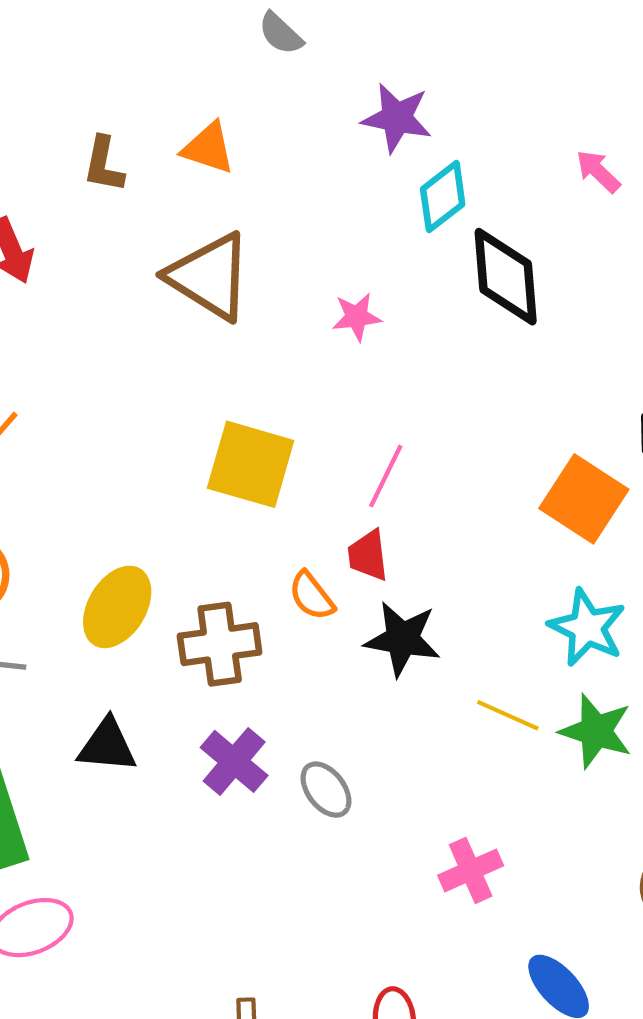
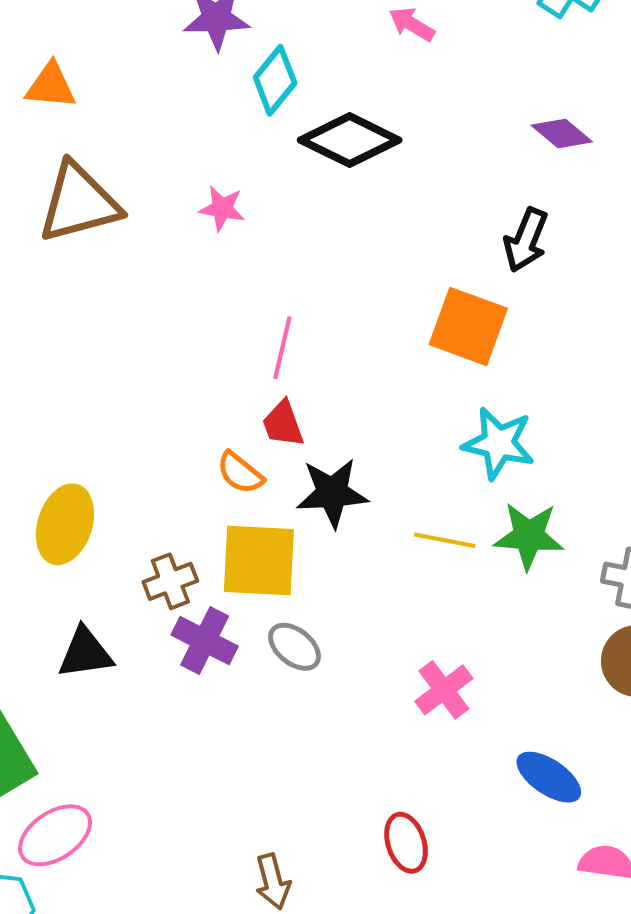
brown triangle: (209, 276) -> (79, 203), turned -34
black diamond: (506, 277) -> (350, 140), turned -46
pink star: (357, 317) -> (222, 208), turned 30
yellow square: (251, 464) -> (259, 561), moved
brown cross: (220, 644) -> (170, 581), moved, size x0.7

